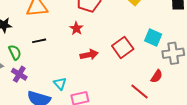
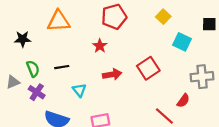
cyan square: (153, 37) -> (182, 42), moved
black line: (39, 41) -> (62, 67), moved
cyan triangle: (60, 84) -> (79, 90), moved

